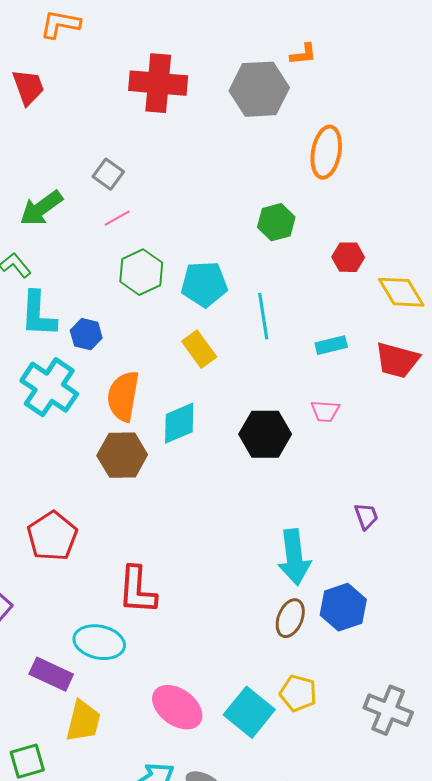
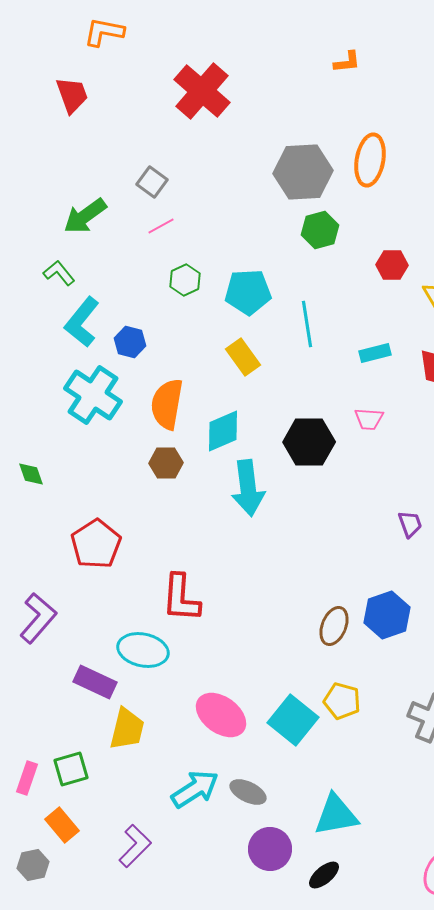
red cross: (158, 83) -> (202, 91), turned 36
gray hexagon: (259, 89) -> (303, 172), moved
green hexagon: (141, 272) -> (185, 280), size x0.7
cyan L-shape: (38, 314) -> (82, 322), turned 36
brown hexagon: (122, 455) -> (166, 463), size x0.7
cyan arrow: (294, 557) -> (248, 488), moved

